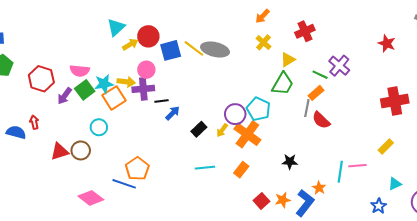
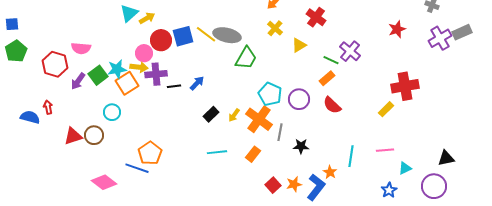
red cross: (305, 31) -> (316, 17), turned -30
red circle: (148, 36) -> (161, 40), moved
red star: (387, 43) -> (397, 29), turned 30
yellow arrow: (130, 44) -> (147, 18), moved
pink circle: (146, 70) -> (144, 53), moved
pink semicircle: (80, 71) -> (81, 48), moved
green trapezoid: (283, 84) -> (246, 58), moved
gray line: (307, 108) -> (280, 132), moved
blue arrow: (173, 113) -> (197, 83), moved
purple circle: (235, 114) -> (299, 99), moved
yellow rectangle: (386, 146) -> (386, 109), moved
pink line: (357, 166) -> (385, 150), moved

